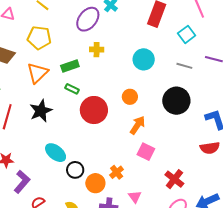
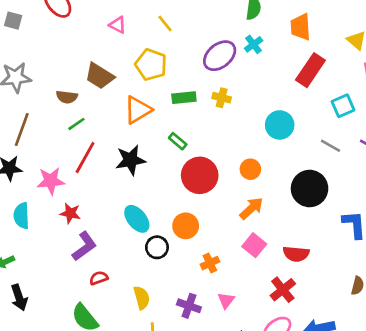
green rectangle: (70, 66) -> (184, 98), moved
red semicircle: (210, 148) -> (296, 254), moved
orange circle: (95, 183) -> (186, 226), moved

